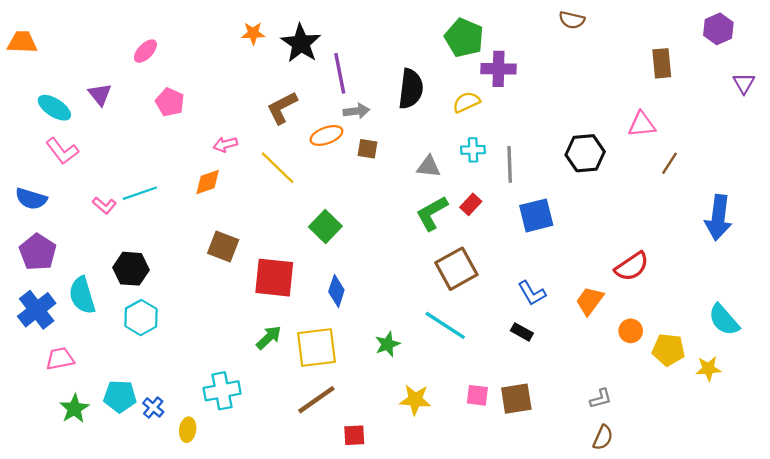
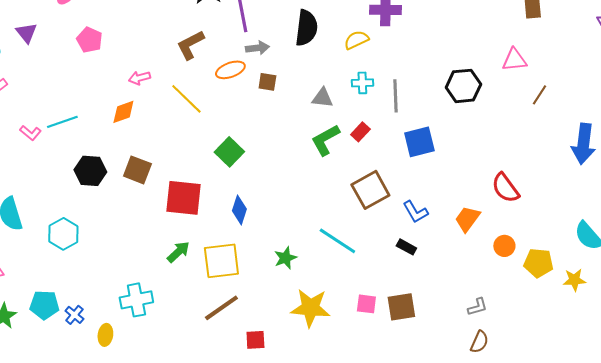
red semicircle: (632, 266) -> (505, 188), turned 88
black hexagon: (131, 269) -> (90, 171), moved
brown square: (456, 269) -> (370, 190), moved
yellow star: (415, 400) -> (310, 308), size x1.4

